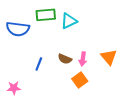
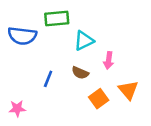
cyan triangle: (69, 21) -> (84, 41), moved
orange triangle: (109, 57) -> (128, 90), moved
pink arrow: (83, 59) -> (109, 60), moved

